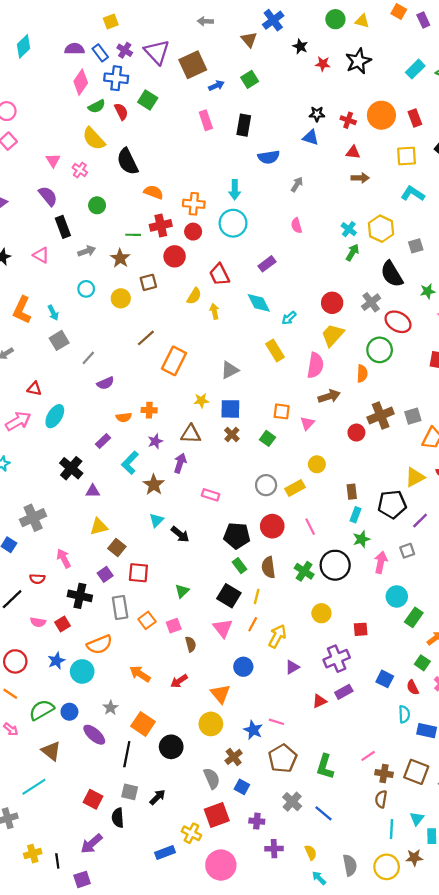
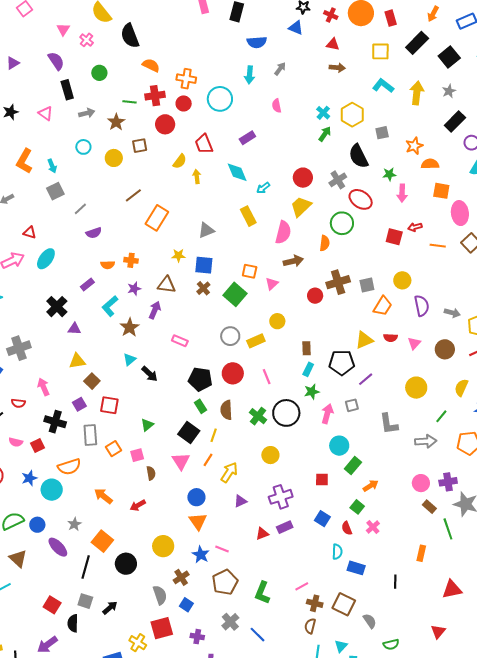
cyan arrow: (235, 190) -> (250, 75), moved
green square: (268, 438) -> (235, 294), size x1.6
red square: (361, 629) -> (322, 479), moved
orange triangle: (220, 694) -> (198, 521), moved

